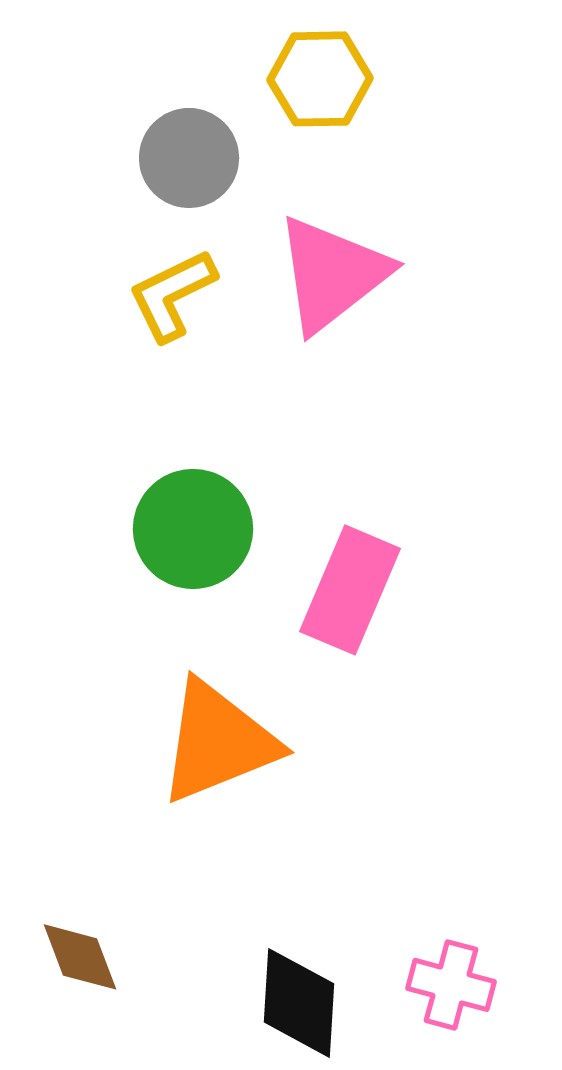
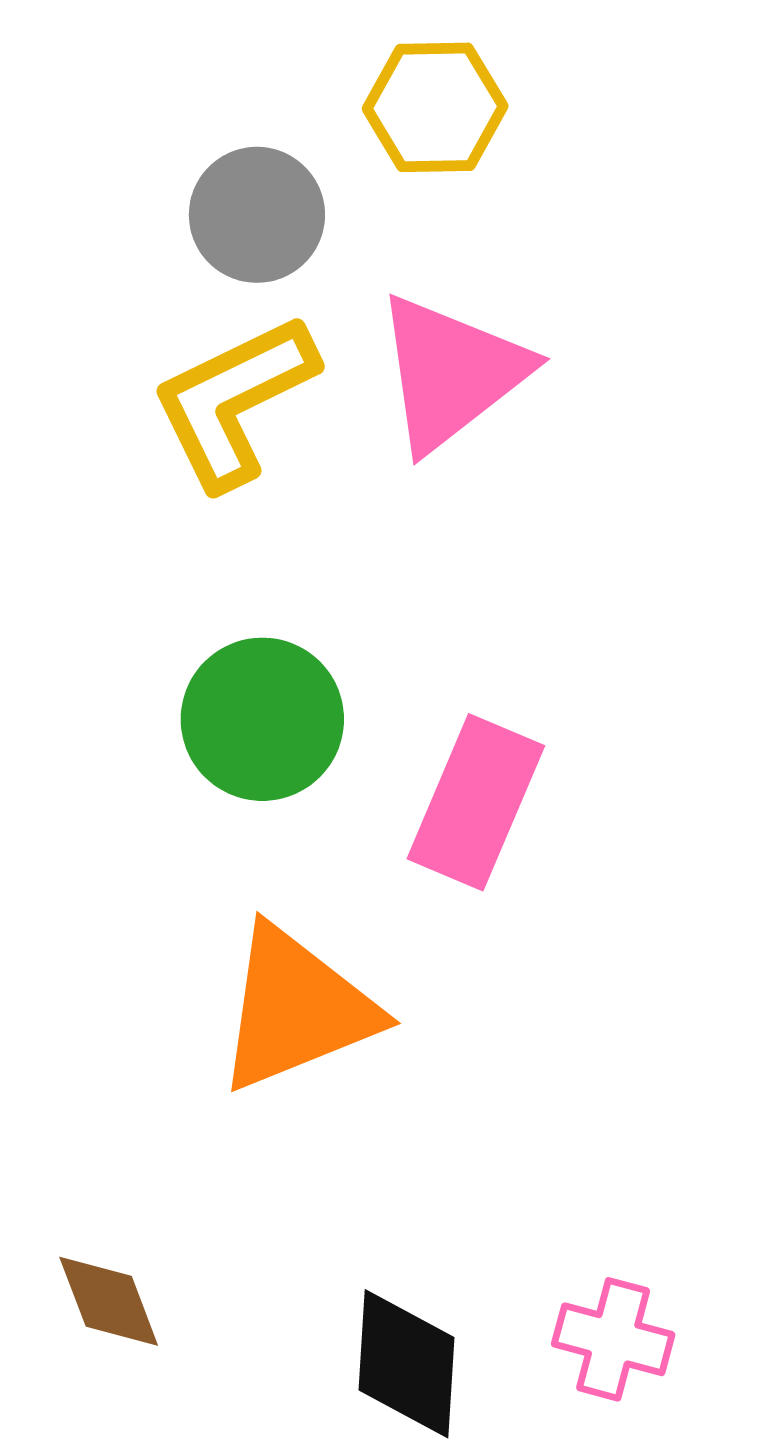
yellow L-shape: (172, 295) -> (234, 401), size x1.4

